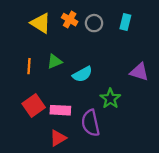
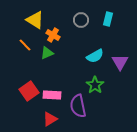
orange cross: (70, 20) -> (53, 35), moved
orange line: (29, 66) -> (25, 45), moved, turned -48
purple triangle: (139, 72) -> (120, 62), turned 42
cyan semicircle: (82, 74) -> (95, 56), moved

